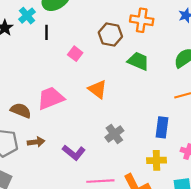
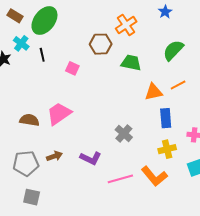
orange cross: (142, 20) -> (126, 25), turned -30
orange triangle: (98, 89) -> (154, 92), moved, turned -36
brown semicircle: (21, 110) -> (29, 120), moved

